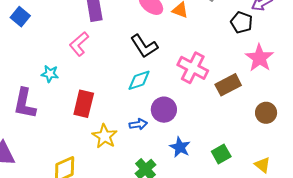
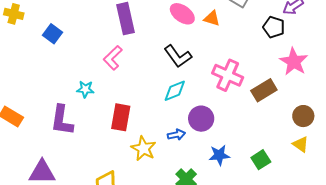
blue star: (180, 147) -> (219, 155), turned -30
yellow triangle: (262, 165) -> (301, 144), moved

